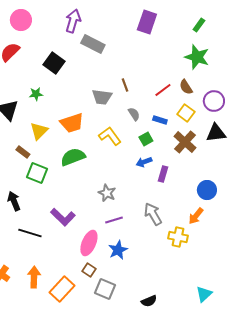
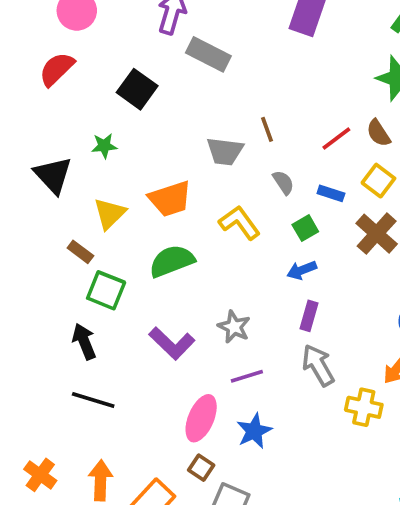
purple rectangle: (163, 174) -> (309, 316), moved
black arrow: (14, 201) -> (84, 341), moved
purple L-shape: (63, 217) -> (172, 343), moved

